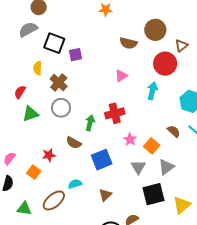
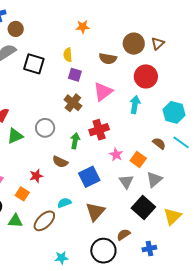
brown triangle: (181, 46) -> (158, 43), moved
purple square: (76, 55) -> (75, 75), moved, turned 32
yellow semicircle: (38, 68) -> (68, 55), moved
pink triangle: (121, 76) -> (103, 92), size x1.5
brown cross: (59, 83) -> (73, 103), moved
black square: (153, 194) -> (143, 207), turned -30
brown triangle: (105, 195) -> (95, 212), size x1.5
green triangle: (24, 209) -> (15, 221), moved

